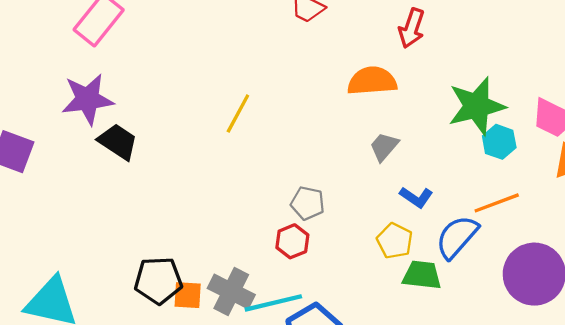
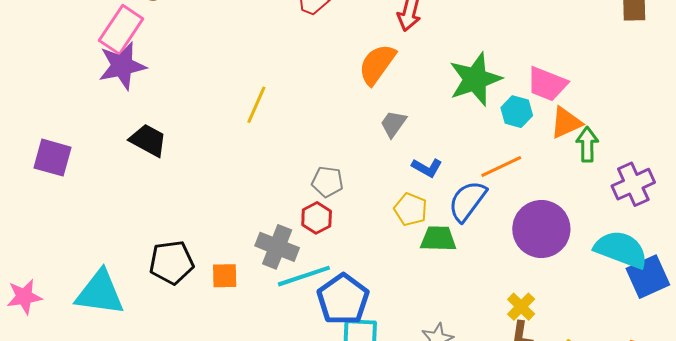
orange semicircle: (372, 81) -> (377, 64), turned -45
purple star: (88, 99) -> (122, 66), moved
cyan hexagon: (499, 142) -> (517, 112), moved
black pentagon: (158, 280) -> (172, 262), moved
gray cross: (231, 292) -> (277, 247), moved

